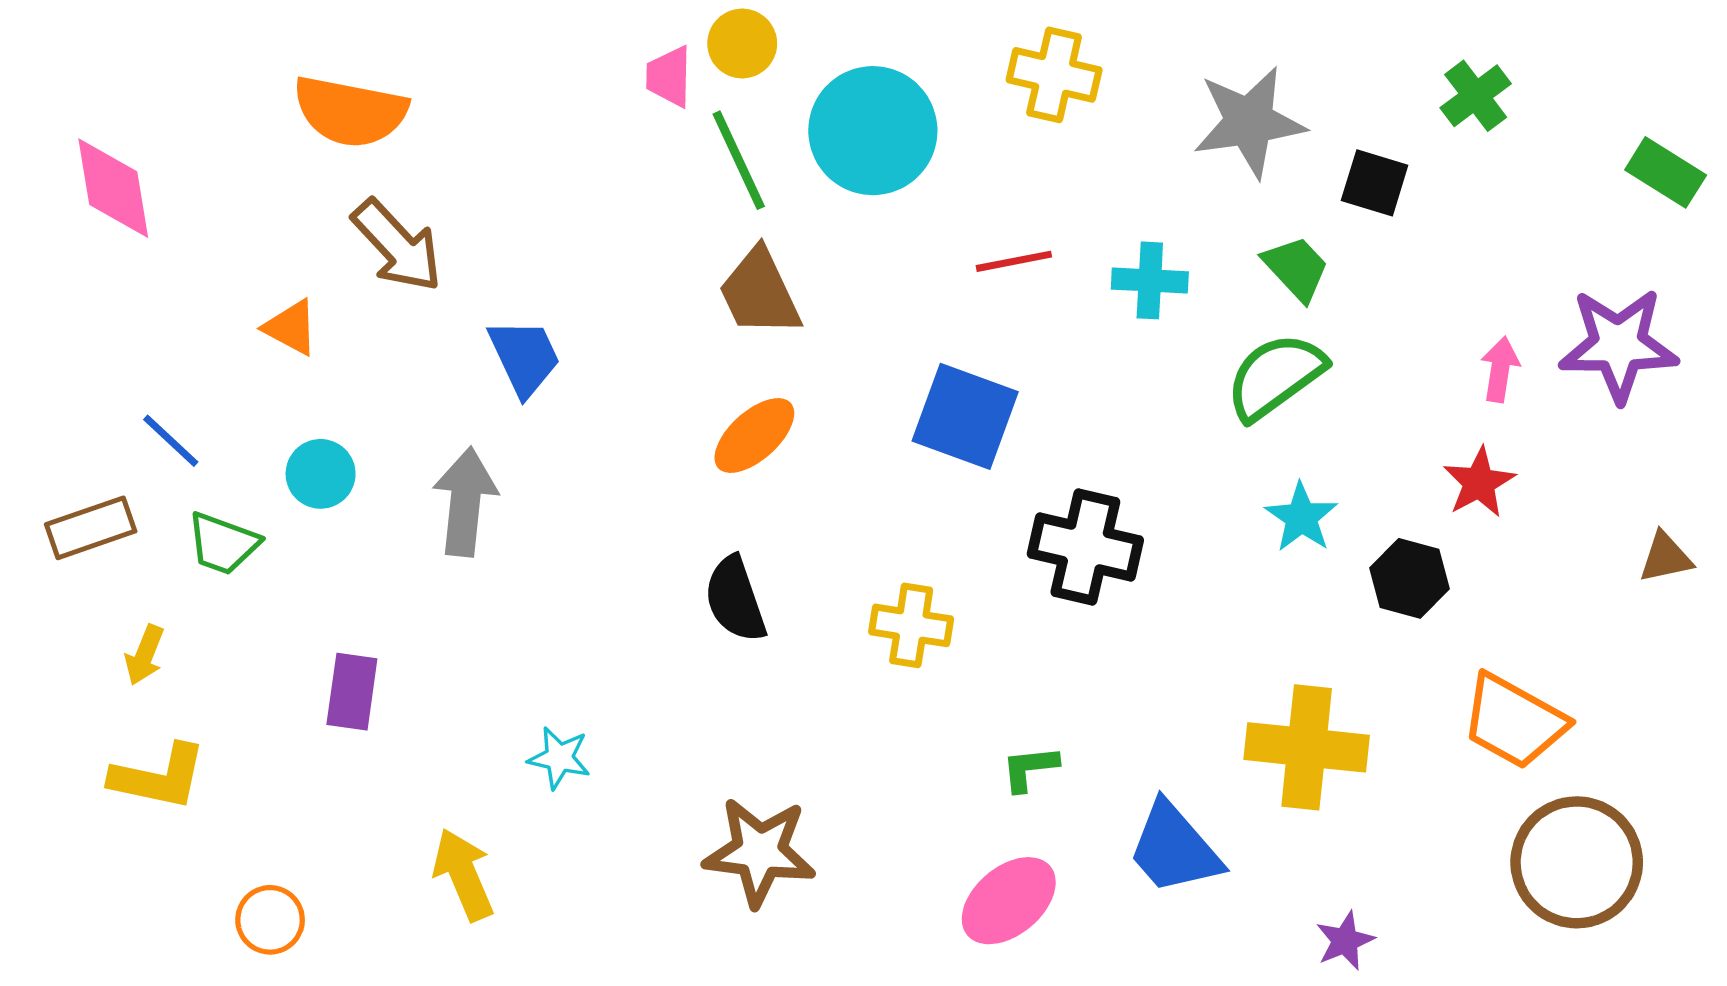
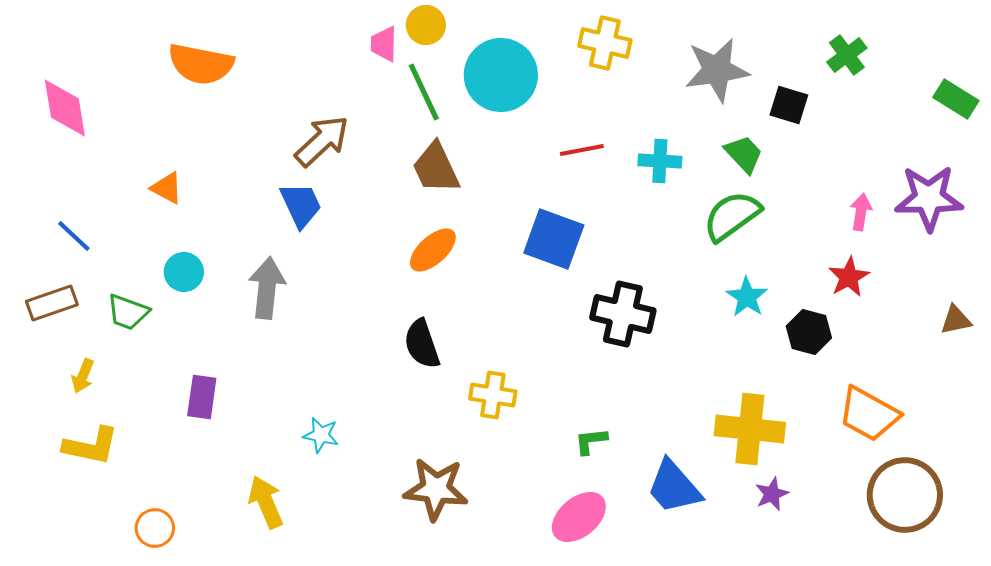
brown arrow: (397, 246) -> (322, 141), moved, turned -90
blue line: (171, 441) -> (74, 236), moved
yellow cross: (911, 625) -> (493, 395), moved
purple star: (1345, 941) -> (772, 494), moved

